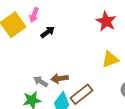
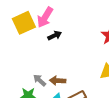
pink arrow: (34, 15) -> (45, 17), size x1.5

